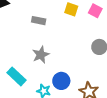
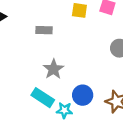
cyan rectangle: (16, 76) -> (43, 98), moved

